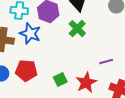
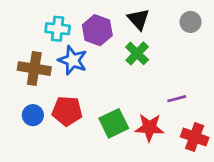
green square: (60, 80) -> (114, 123), size x1.5
red star: (86, 83) -> (149, 127), turned 30

